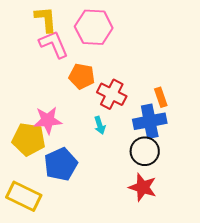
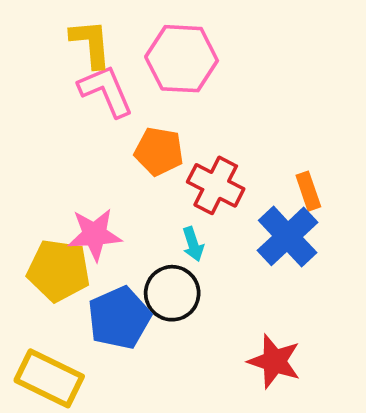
blue cross: (150, 121) -> (288, 236), turned -32
black circle: (145, 151) -> (172, 293), moved

